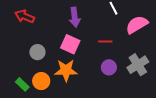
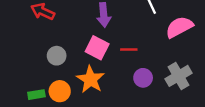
red line: (105, 41) -> (129, 49), moved
orange star: (66, 70) -> (90, 79), turned 30
green rectangle: (22, 84) -> (36, 95), turned -56

